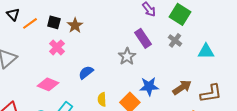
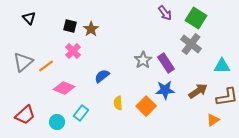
orange line: (30, 23) -> (46, 66), moved
purple rectangle: (143, 38) -> (166, 63), moved
gray cross: (175, 40) -> (191, 44), size x1.5
cyan triangle: (206, 51) -> (222, 66), moved

